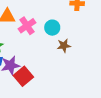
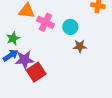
pink cross: (27, 26) -> (45, 22), turned -36

